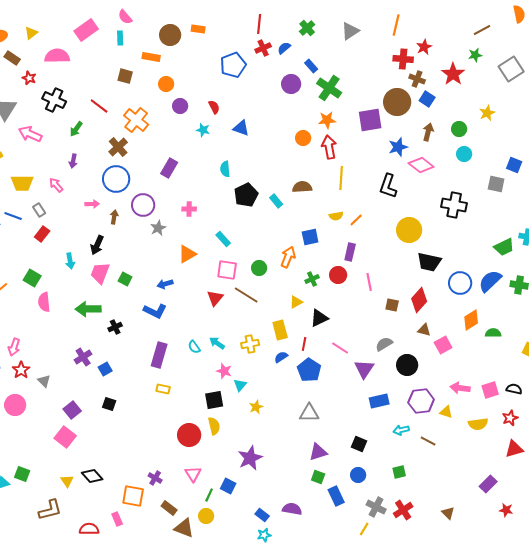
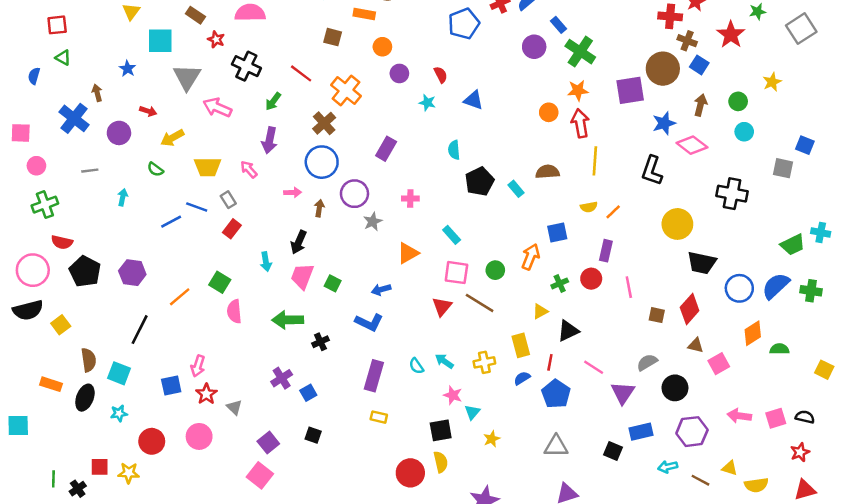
purple arrow: (73, 161) -> (270, 140), size x1.5
yellow triangle: (446, 412) -> (730, 468), moved
yellow semicircle: (478, 424) -> (756, 485), moved
black square: (359, 444) -> (613, 451), moved

